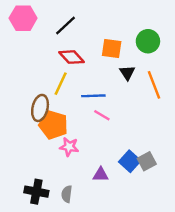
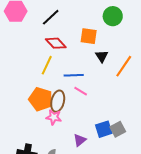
green circle: (148, 41) -> (113, 16), moved
orange line: (154, 85) -> (124, 66), turned 55
brown ellipse: (40, 108) -> (58, 101), moved
blue square: (130, 161) -> (104, 129), turned 30
purple triangle: (101, 175) -> (80, 140), turned -40

